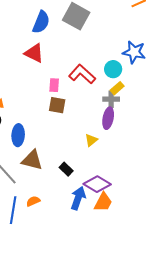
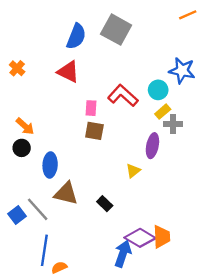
gray cross: (111, 99) -> (173, 124), moved
purple diamond: (97, 184) -> (140, 238), moved
blue arrow: (78, 198) -> (123, 254), moved
orange semicircle: (33, 201) -> (59, 267), moved
orange trapezoid: (103, 202) -> (162, 237), moved, turned -30

